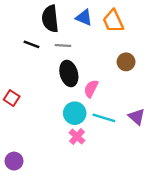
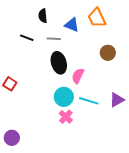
blue triangle: (84, 18) -> (72, 25), moved
black semicircle: (50, 19) -> (43, 16), size x0.6
purple triangle: (137, 117) -> (117, 100), turned 49

